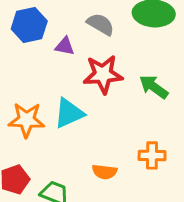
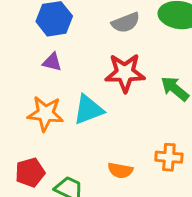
gray semicircle: (101, 24) -> (126, 23), turned 124
purple triangle: (65, 46) -> (52, 62), moved

